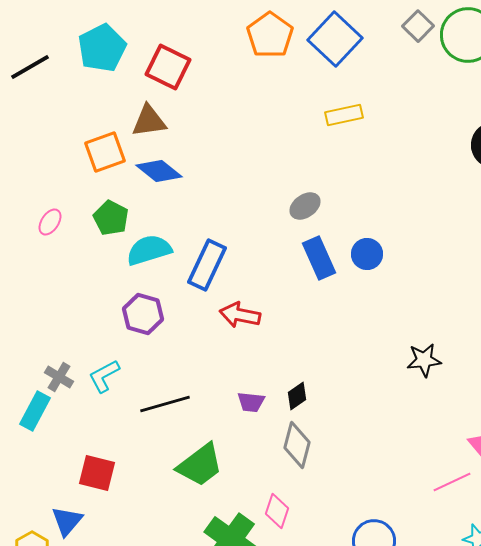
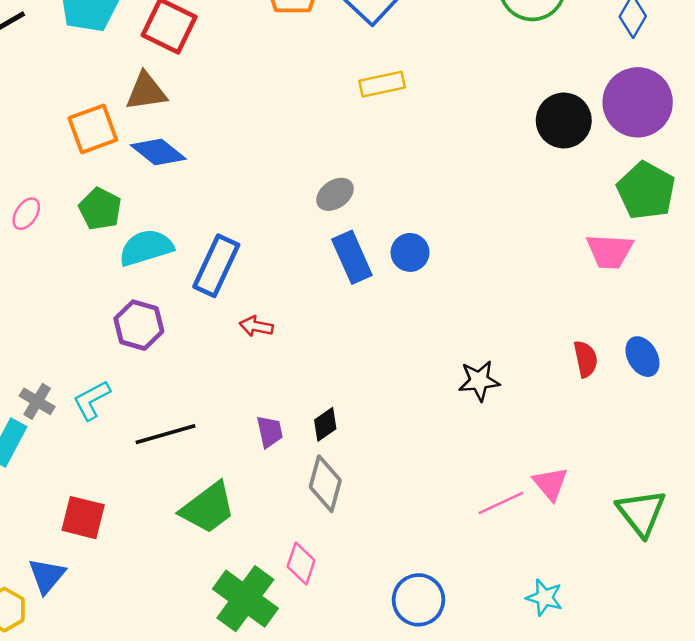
red arrow: (240, 315) -> (256, 326), size x0.7
purple trapezoid: (251, 402) -> (270, 432), turned -108
pink line: (452, 482) -> (501, 503), moved

